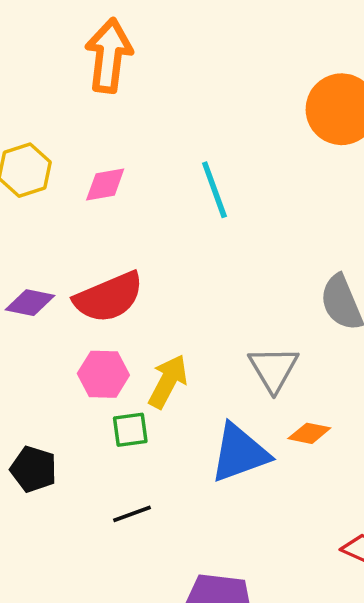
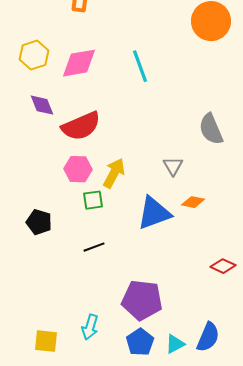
pink diamond: (105, 184) -> (79, 63), size x1.5
purple diamond: (30, 303) -> (42, 105), moved, turned 56
gray triangle: (273, 369) -> (173, 166), size x0.7

